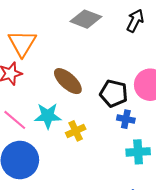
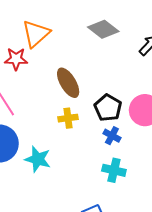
cyan star: (48, 116) -> (38, 159), moved
yellow cross: (76, 131) -> (68, 118), moved

